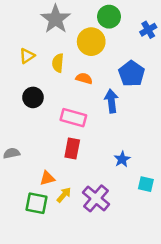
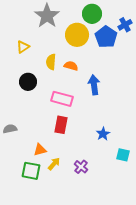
yellow semicircle: (58, 63) -> (51, 62), moved
blue pentagon: (132, 74) -> (106, 37), moved
purple cross: (96, 198) -> (81, 167), size x0.6

